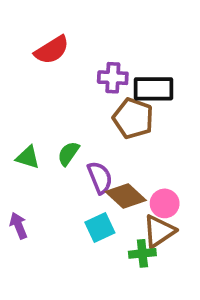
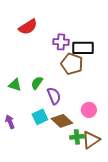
brown diamond: (126, 196) -> (62, 121), moved
cyan square: (100, 227) -> (40, 117), moved
brown triangle: (159, 231) -> (91, 140), moved

